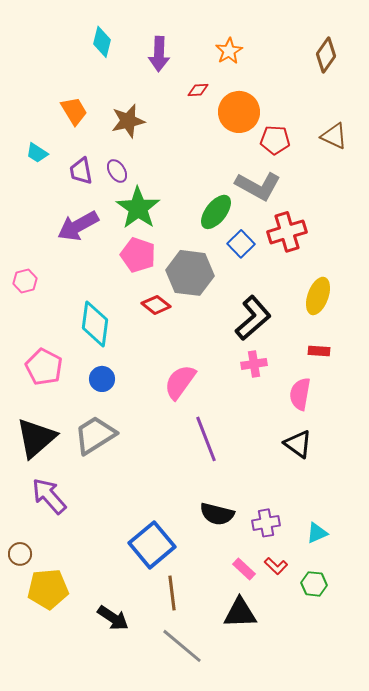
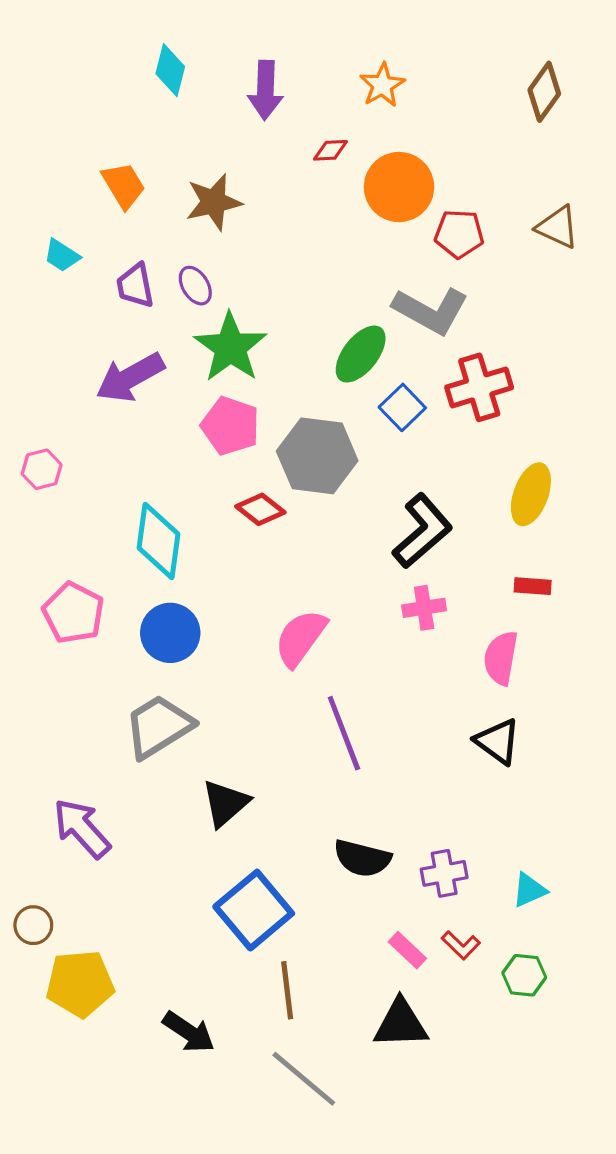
blue circle: (102, 379) -> (170, 633), size x1.4
black triangle: (36, 438) -> (225, 803), moved, size x0.7

